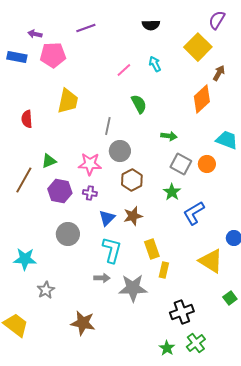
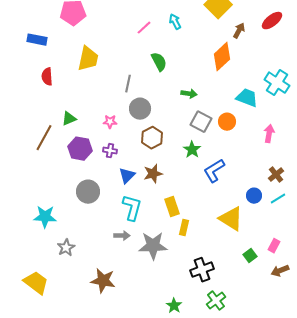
blue rectangle: (17, 57) -> (37, 40), moved
pink star: (90, 164) -> (110, 122), size x0.6
green star: (167, 348) -> (174, 306), moved

